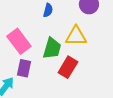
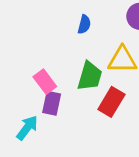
pink rectangle: (19, 41) -> (45, 82), moved, size x0.7

